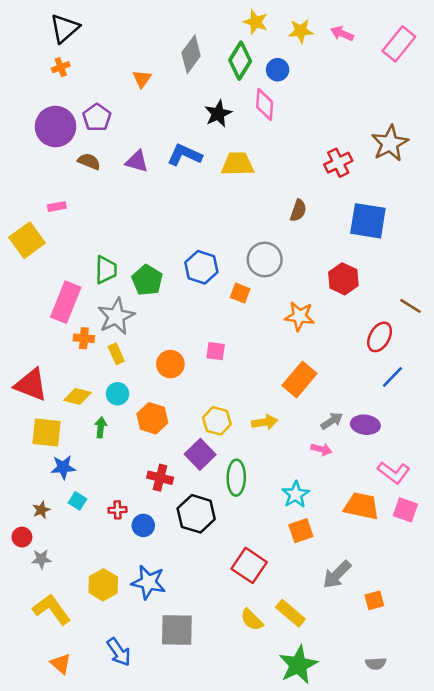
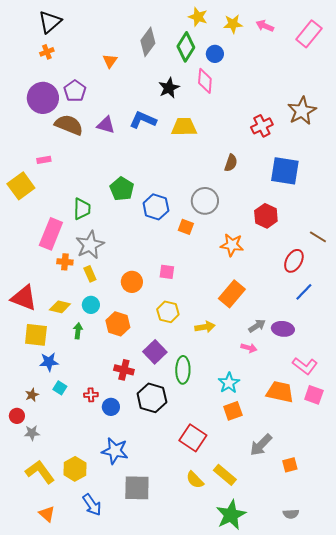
brown semicircle: (89, 161) -> (69, 125), size x1.6
green pentagon: (147, 280) -> (122, 189), moved
yellow hexagon: (217, 421) -> (168, 312), moved
yellow hexagon: (103, 585) -> (75, 469), moved

